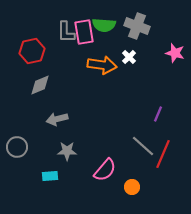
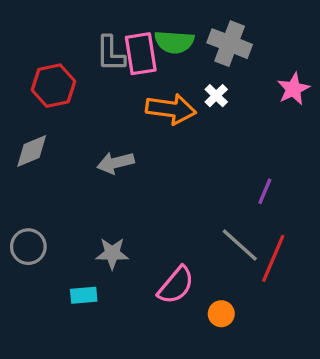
pink star: (175, 53) -> (293, 89), turned 30
gray diamond: (40, 85) -> (32, 151), moved
gray arrow: (57, 119) -> (116, 163), moved

